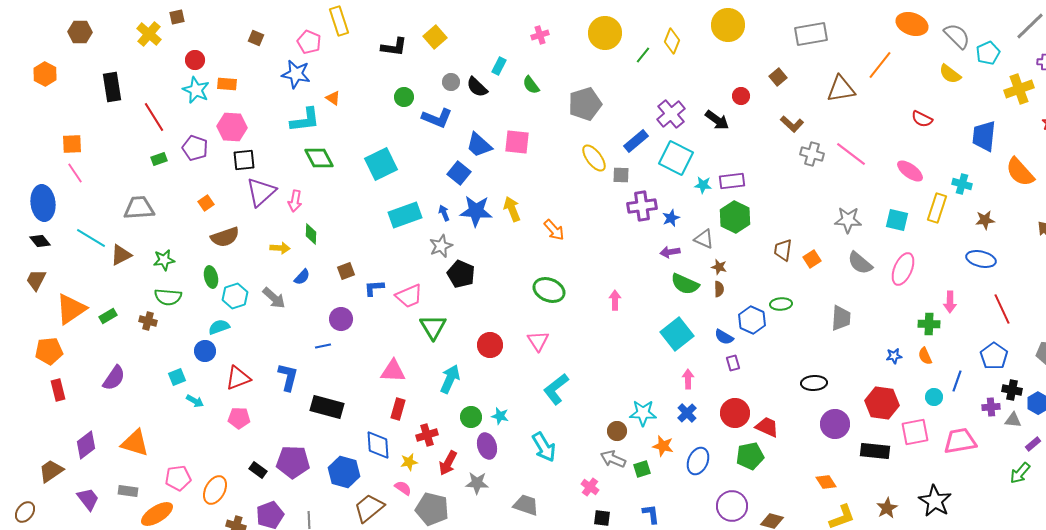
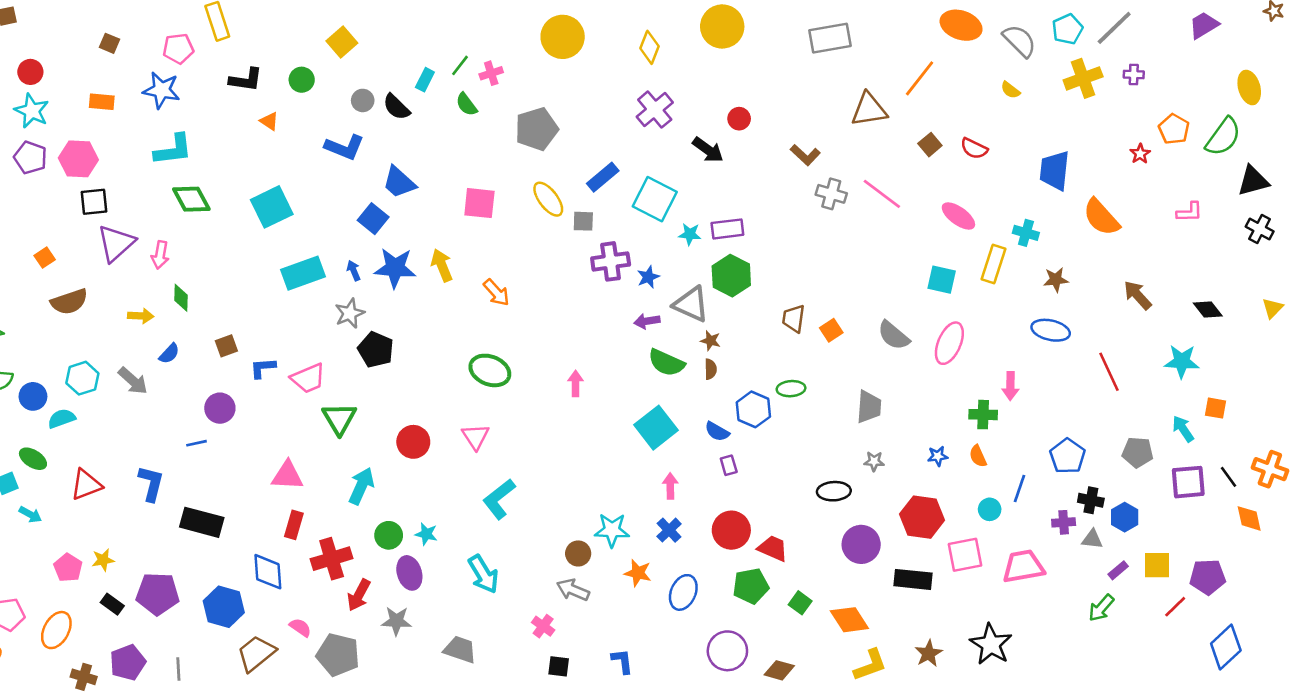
pink cross: (540, 35) -> (491, 73), moved
pink pentagon: (309, 42) -> (178, 49), turned -30
black L-shape: (394, 47) -> (246, 80), moved
cyan pentagon: (988, 53) -> (1067, 29), moved
green line: (643, 55) -> (460, 65), moved
yellow semicircle: (950, 74) -> (1010, 90), size x0.7
brown square: (778, 77) -> (930, 145), moved
orange rectangle: (227, 84) -> (102, 102), moved
yellow cross: (1019, 89) -> (1083, 78), moved
green circle: (404, 97) -> (302, 80), moved
orange triangle: (333, 98) -> (269, 121), moved
purple cross: (671, 114) -> (655, 110), moved
pink square: (517, 142) -> (479, 203), moved
purple pentagon: (195, 148) -> (30, 158), moved
gray star: (848, 220) -> (874, 461), moved, size x0.6
gray triangle: (704, 239) -> (691, 304), size x1.4
green ellipse: (211, 277) -> (33, 459), moved, turned -45
red line: (1002, 309) -> (1109, 372), moved
blue circle: (205, 351) -> (33, 396), moved
pink pentagon: (239, 418) -> (68, 568), moved, turned 30
red cross: (427, 435) -> (332, 559), size x1.4
yellow star: (409, 462) -> (103, 560), moved
green square: (642, 469) -> (800, 603), moved, turned -36
orange diamond: (826, 482) -> (849, 620), size x1.4

